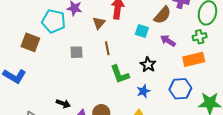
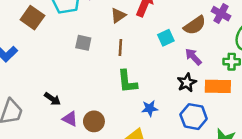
cyan square: (142, 31) -> (166, 38), turned 32
black star: (148, 65) -> (187, 83), moved

